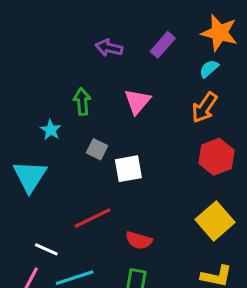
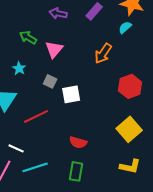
green arrow: (82, 102) -> (28, 37), moved, turned -54
pink triangle: (137, 102) -> (54, 49), moved
orange arrow: (205, 107) -> (103, 53), moved
red line: (93, 218) -> (36, 116), moved

